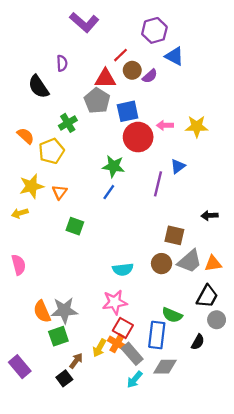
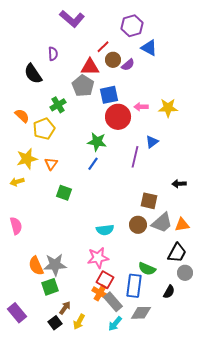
yellow arrow: (99, 348) -> (79, 322), moved

